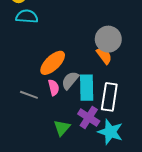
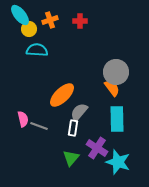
pink semicircle: (54, 88) -> (23, 119), moved
cyan rectangle: (87, 88) -> (117, 119), moved
white rectangle: (109, 97) -> (73, 128), moved, size x0.6

